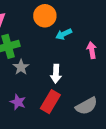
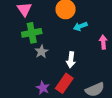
purple star: (18, 102) -> (43, 88), moved

